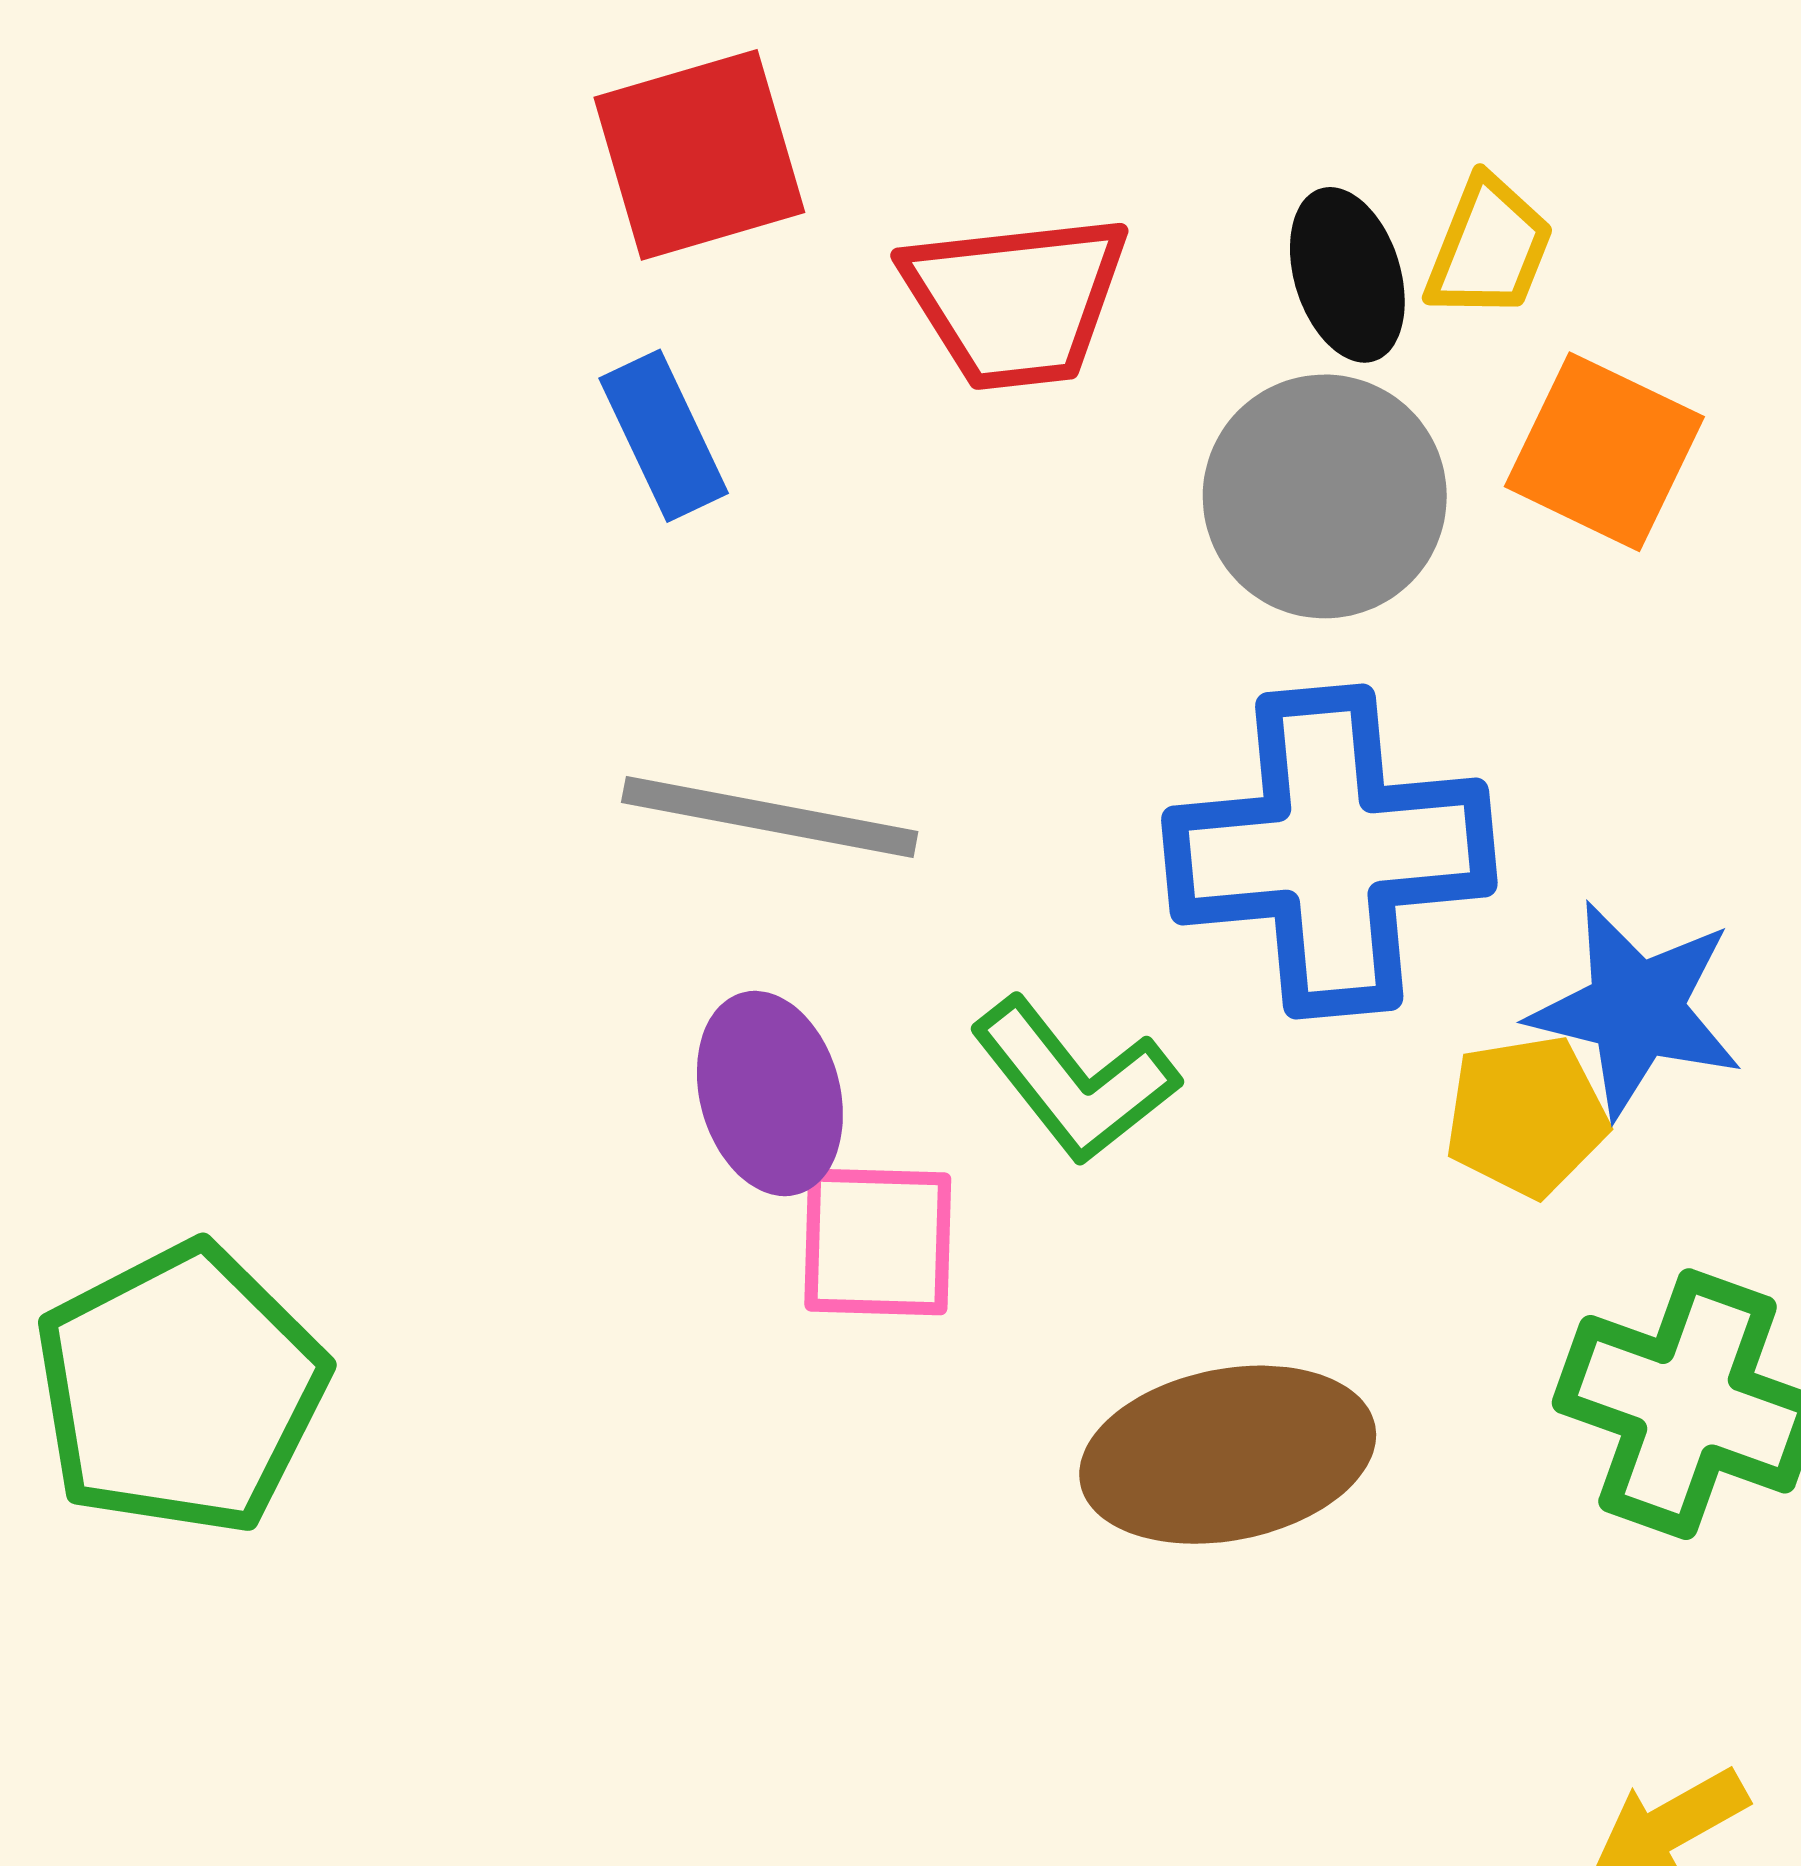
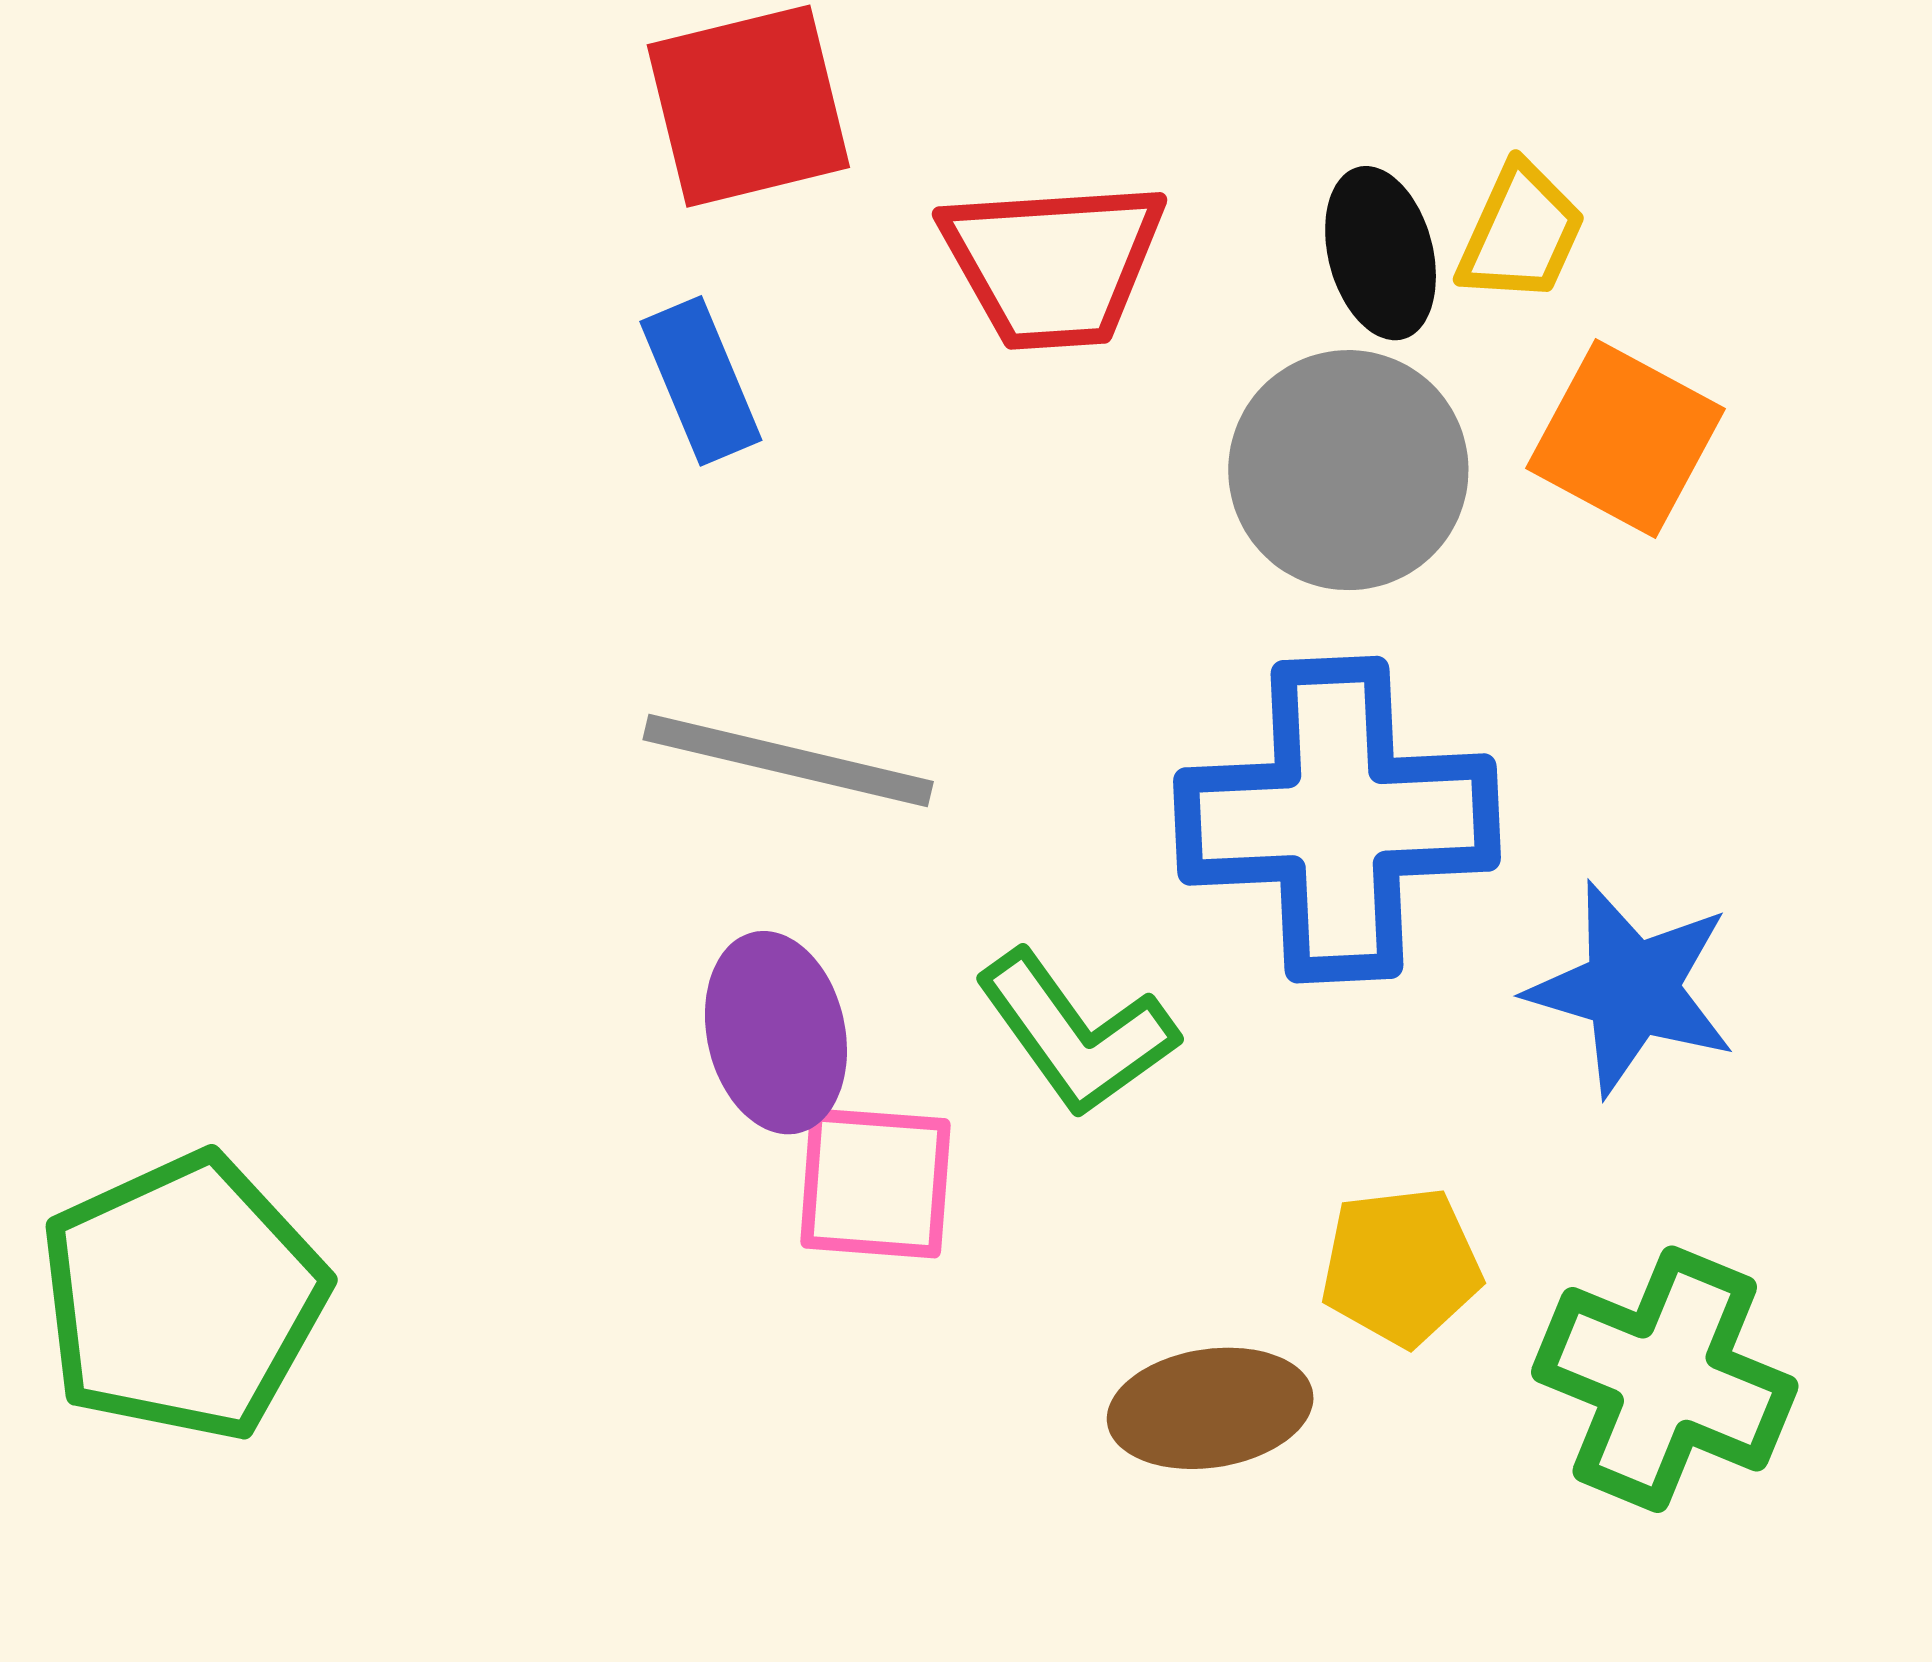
yellow pentagon: (1526, 1116) -> (1401, 1266), moved
brown ellipse: (1228, 1455) -> (1210, 1408), size x0.7

